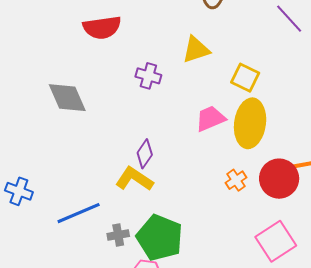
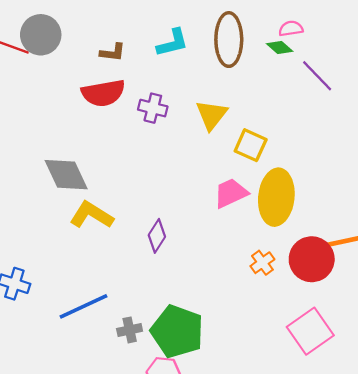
yellow triangle: (196, 50) -> (212, 115), turned -32
purple cross: (148, 76) -> (153, 108), moved
yellow square: (245, 78) -> (251, 145), moved
yellow L-shape: (134, 179) -> (91, 215), moved

